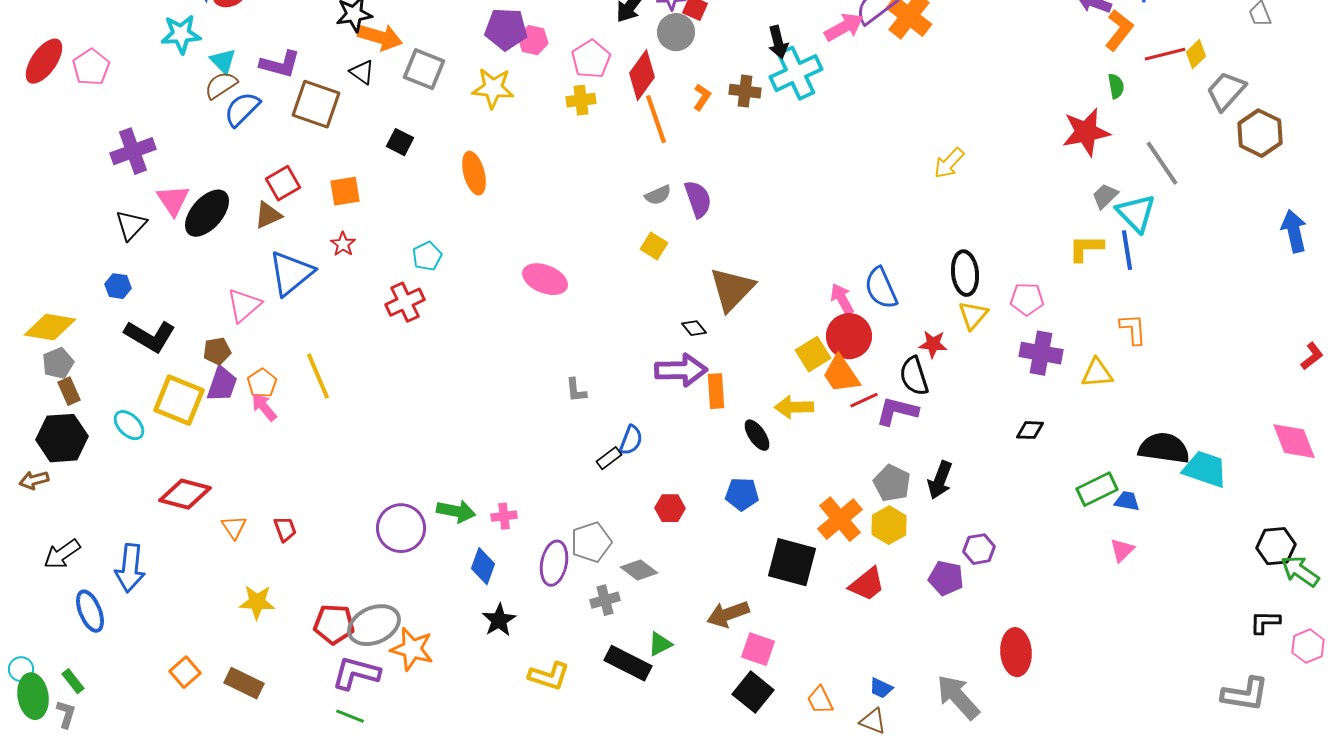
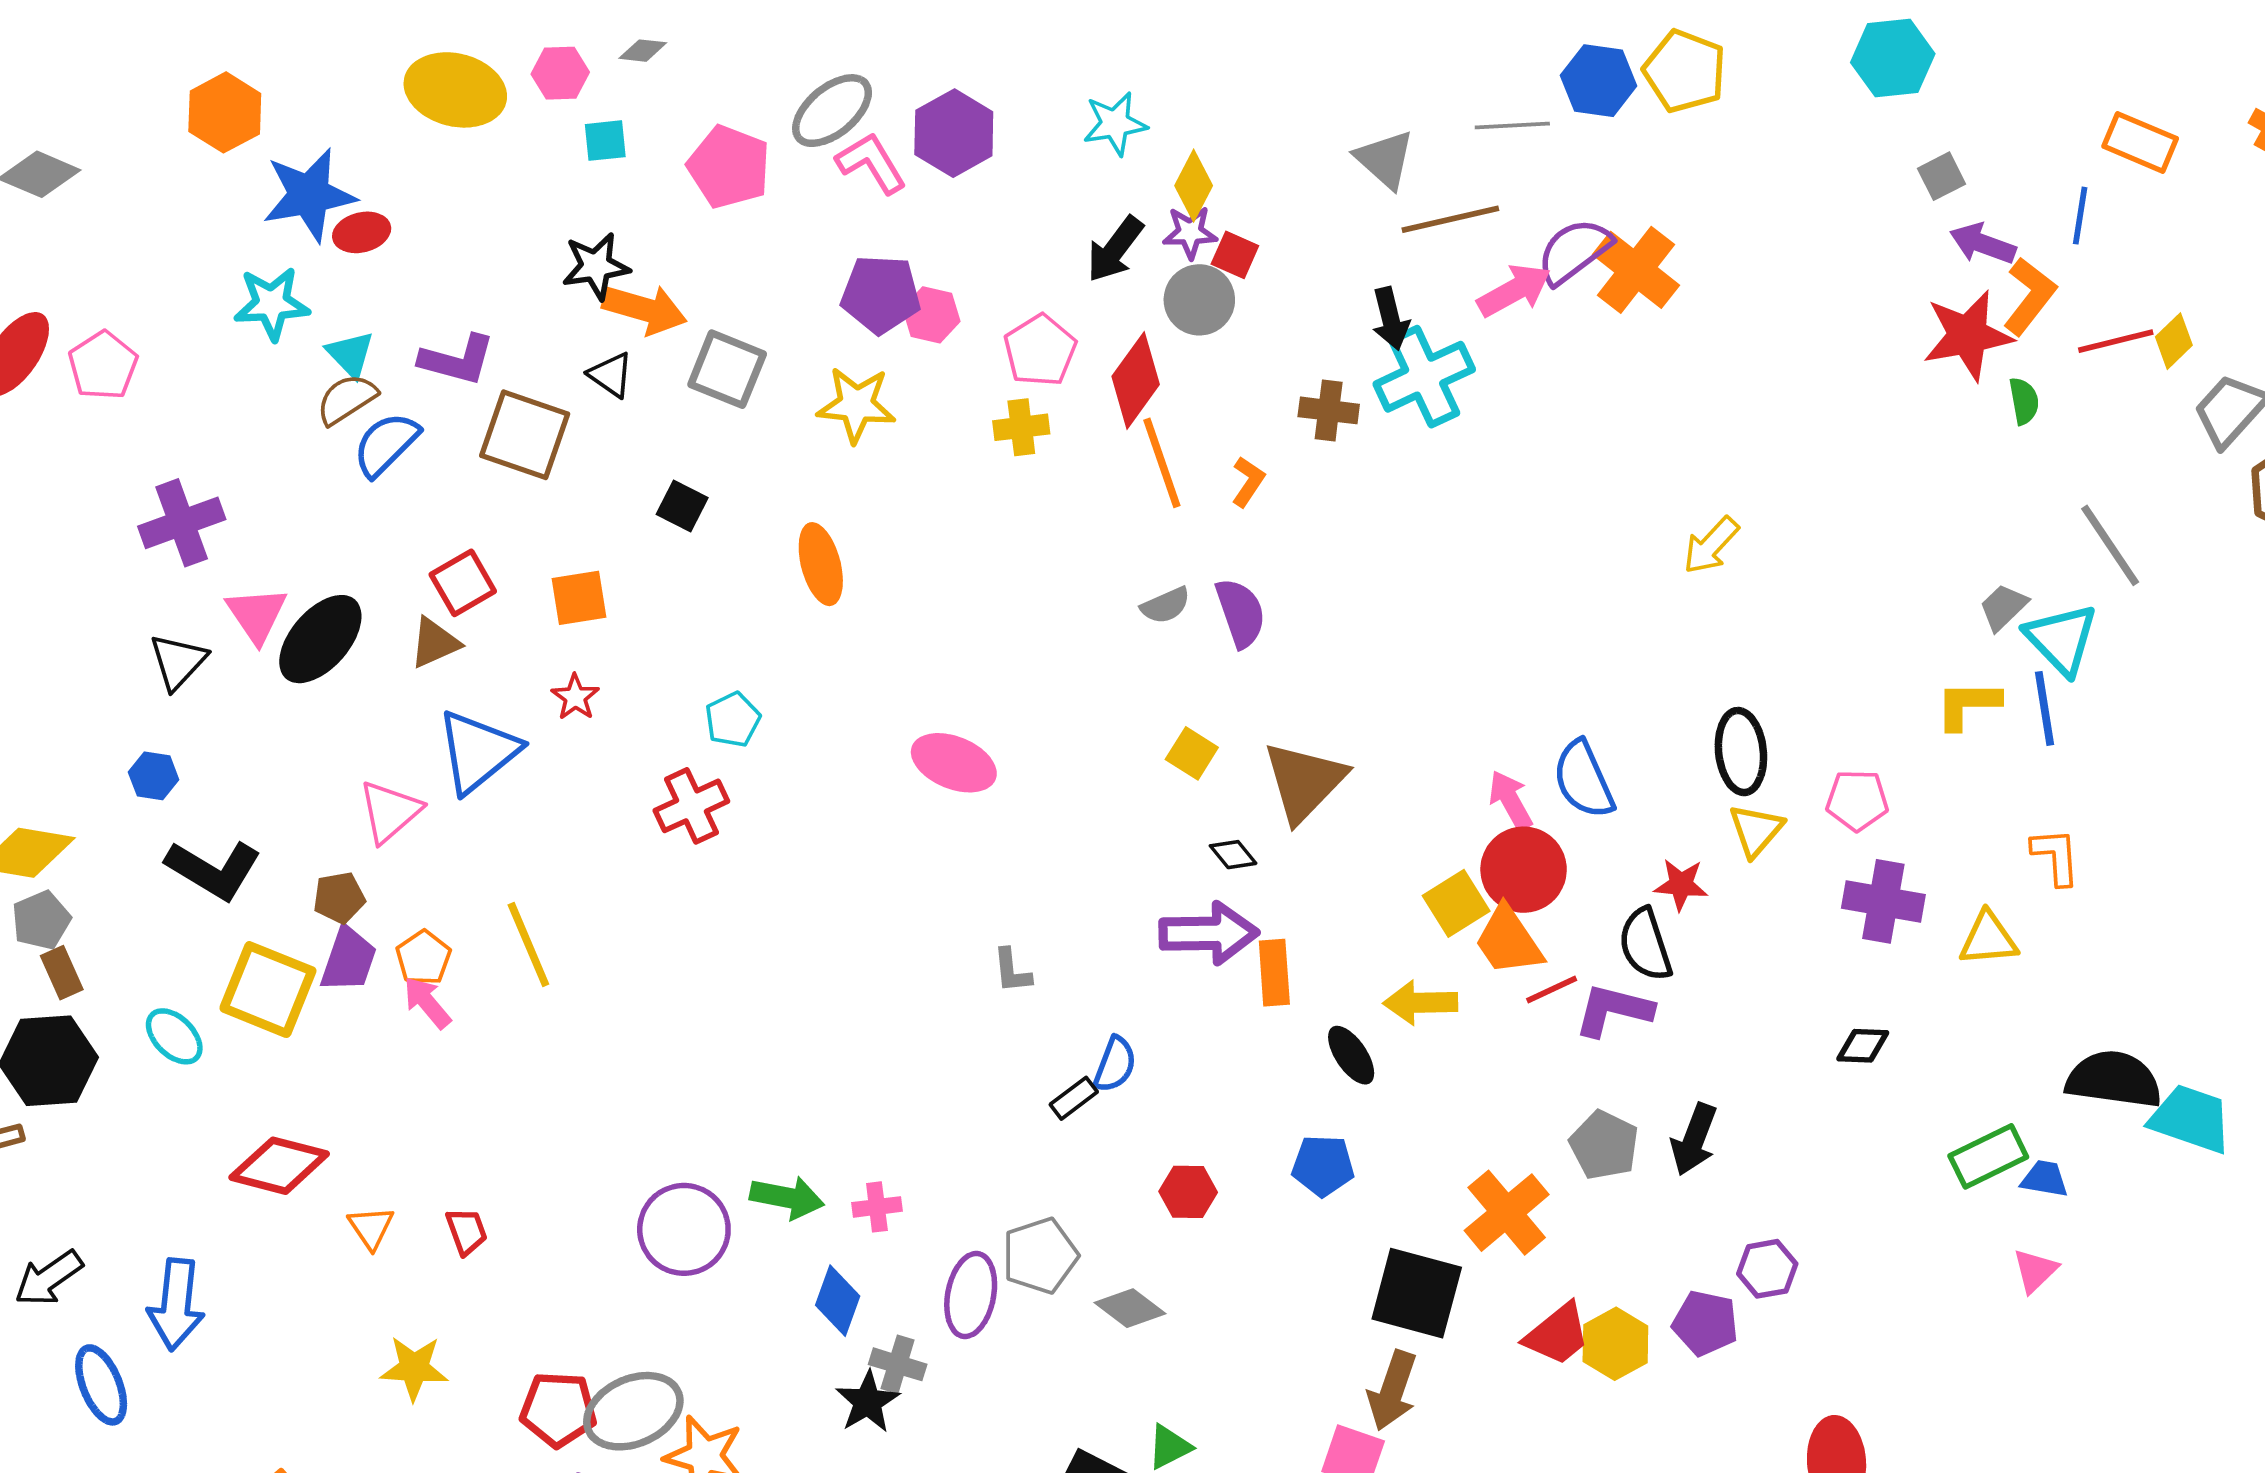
orange L-shape: (702, 97) -> (1248, 482), moved
red star: (1086, 132) -> (1968, 335), moved
yellow square: (654, 246) -> (1192, 753), moved
yellow hexagon: (889, 525) -> (1615, 1344), moved
gray cross: (605, 600) -> (898, 1364), moved, turned 32
brown arrow: (728, 614) -> (1392, 1391), moved, turned -51

